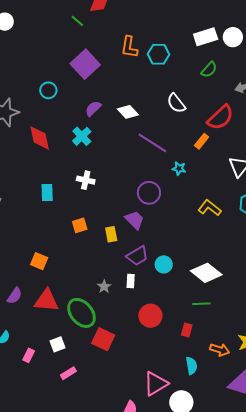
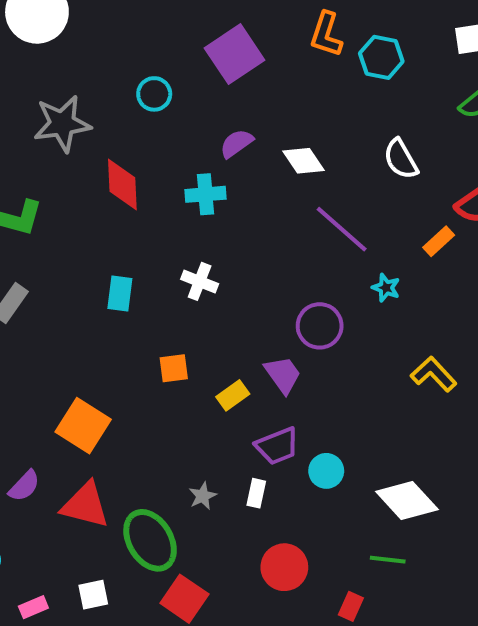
cyan cross: (82, 136) -> (205, 194), turned 30
yellow rectangle: (111, 234) -> (233, 395), turned 56
orange square: (39, 261) -> (83, 426), size x1.5
pink rectangle: (29, 355) -> (33, 607), turned 32

